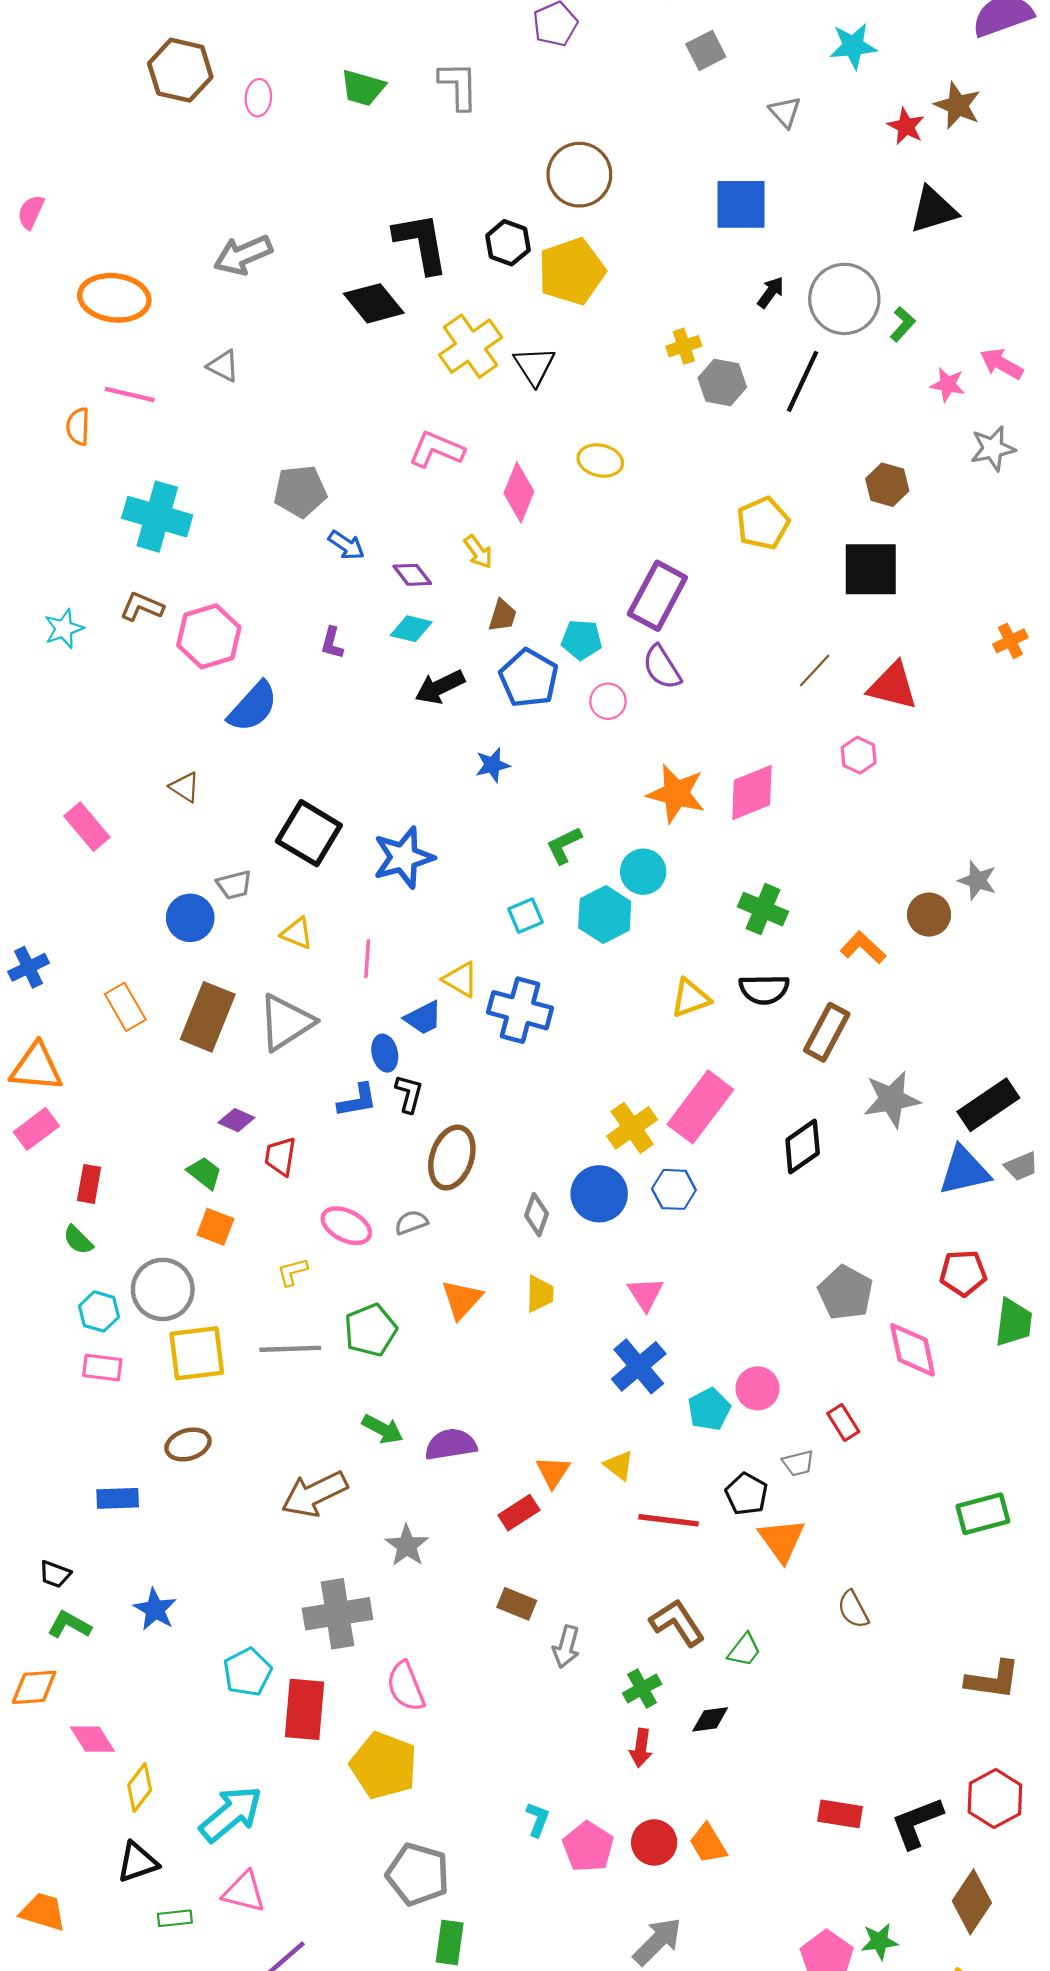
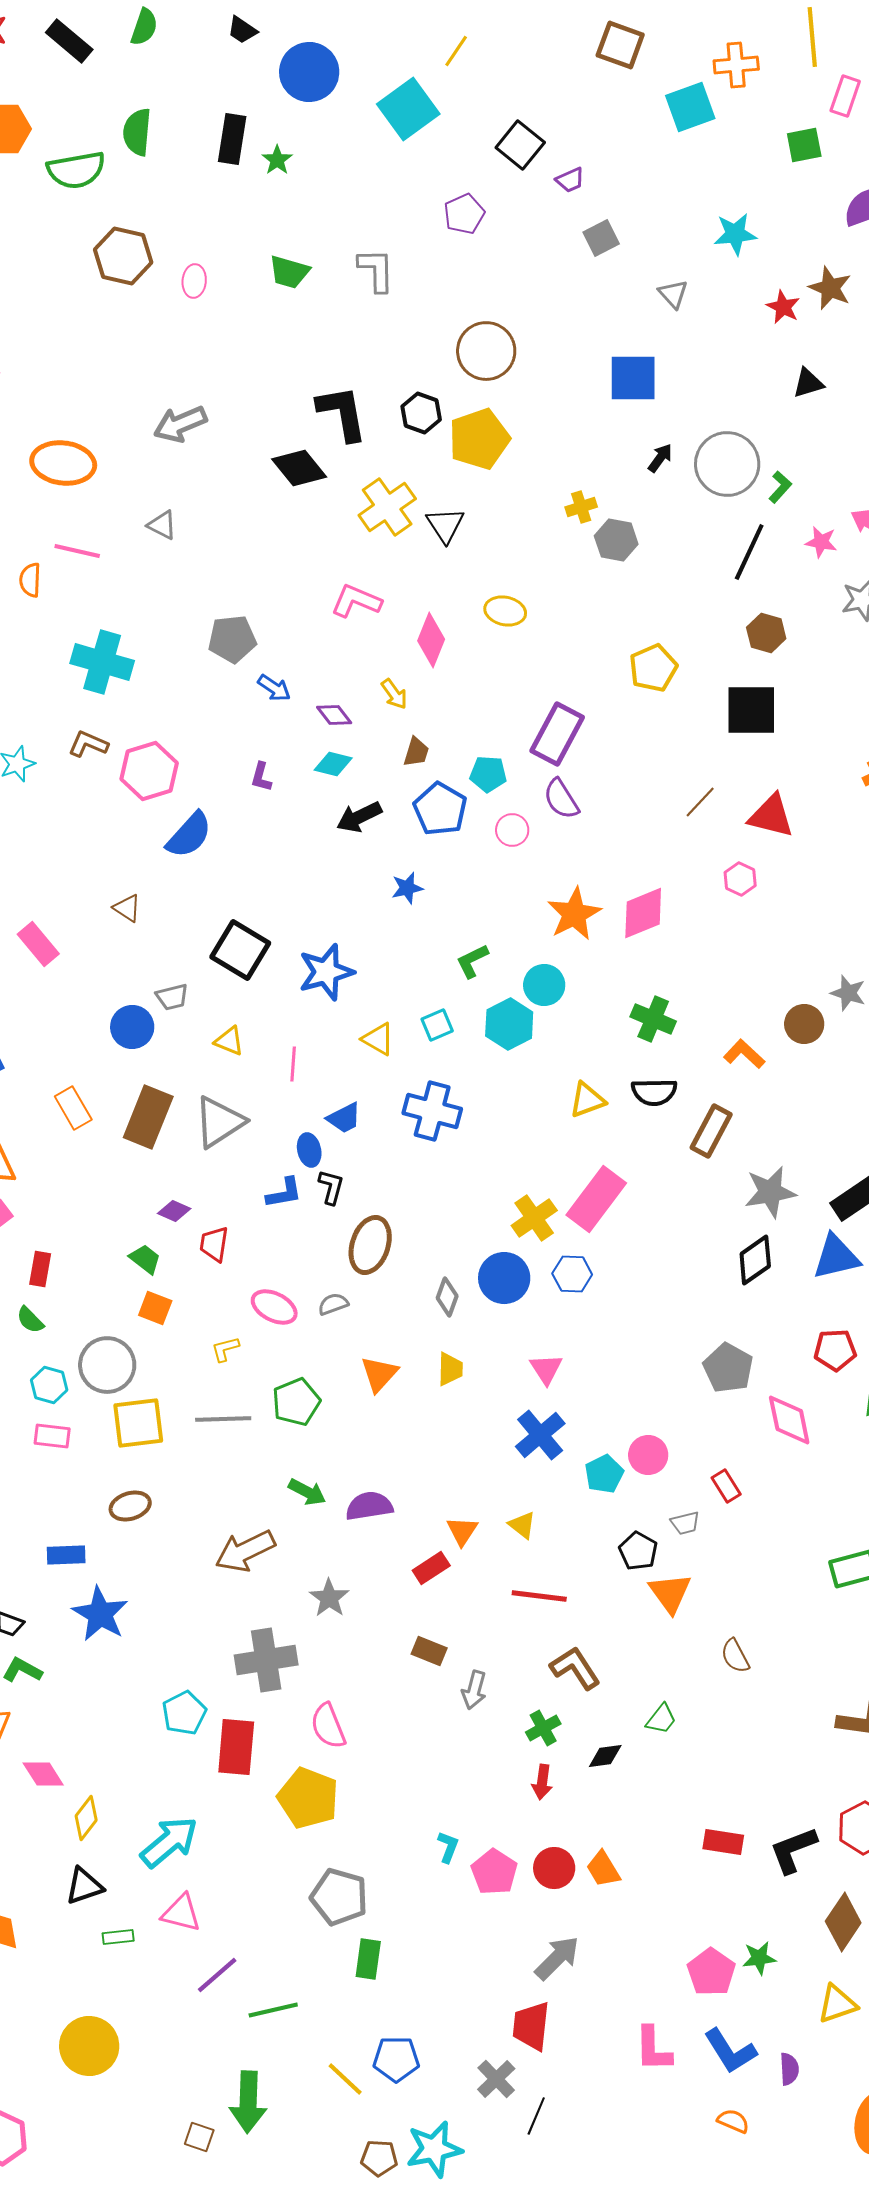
black triangle: (933, 210) -> (808, 383), size x0.7
black line: (803, 381) -> (749, 552), moved
orange star: (676, 794) -> (574, 914), turned 30
yellow triangle: (461, 979) -> (378, 1039), moved
black diamond: (803, 1147) -> (755, 1260), moved
red line: (668, 1520) -> (539, 1596), moved
blue star: (155, 1609) -> (100, 1614), moved, size x1.4
green trapezoid: (744, 1650) -> (661, 1719), moved

